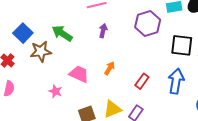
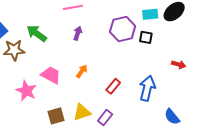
black square: (182, 45) -> (146, 37), moved, size x0.6
pink star: (55, 91) -> (26, 91), size x1.5

